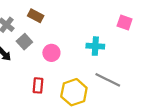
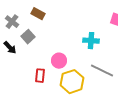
pink circle: (51, 53) -> (59, 61), moved

